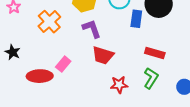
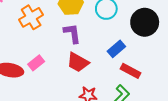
blue rectangle: (136, 19) -> (116, 49), moved, turned 30

